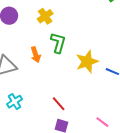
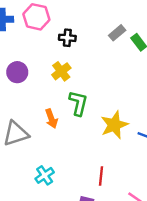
cyan cross: (15, 102) -> (45, 175), moved
red line: (59, 104) -> (101, 176), moved, turned 49

